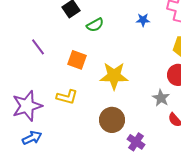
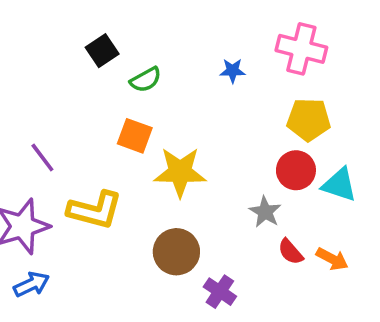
purple line: (38, 47) -> (42, 158), moved
orange square: (77, 60) -> (135, 136), moved
yellow L-shape: (67, 97) -> (95, 210), size x1.4

